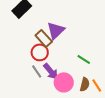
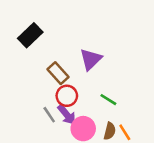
purple triangle: (56, 30) -> (91, 59), moved
red circle: (40, 52) -> (67, 96), moved

